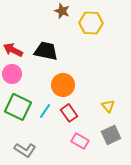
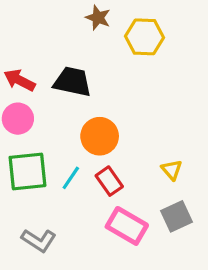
green square: (18, 107) -> (28, 171), turned -32
pink rectangle: (80, 141) -> (127, 226), size x1.4

